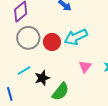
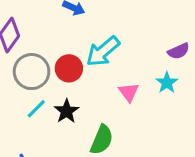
cyan line: (24, 71) -> (36, 109), moved
black star: (42, 78) -> (67, 111), moved

